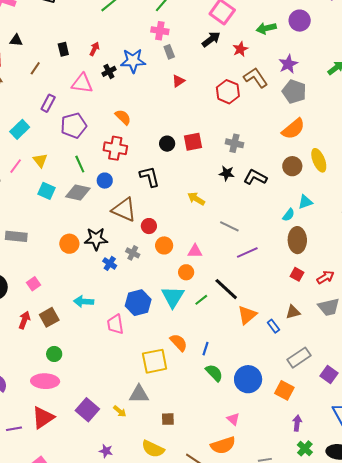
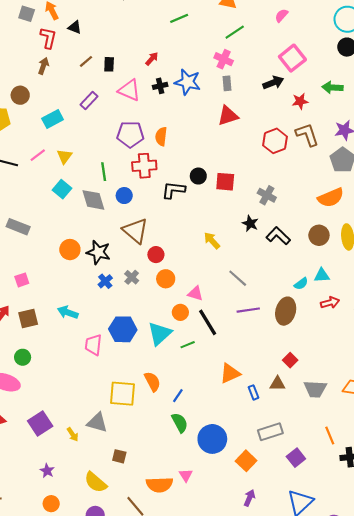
black rectangle: (63, 49) -> (109, 64), moved
red triangle: (178, 81) -> (228, 116), size x1.5
orange semicircle: (123, 117) -> (161, 136), turned -144
purple pentagon: (74, 126) -> (130, 134), moved
red cross: (115, 148) -> (144, 166), turned -30
black L-shape: (150, 177) -> (173, 190), moved, turned -85
gray diamond: (78, 192) -> (93, 200), turned 45
brown ellipse: (297, 240) -> (286, 311), moved
red square: (297, 274) -> (290, 360), moved
red arrow: (325, 277) -> (330, 303), moved
black line: (226, 289) -> (208, 322), moved
orange semicircle: (223, 445) -> (159, 485), moved

